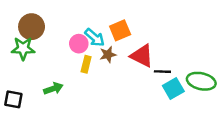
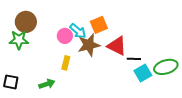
brown star: (108, 55) -> (89, 45), size x1.6
yellow rectangle: (86, 64) -> (66, 63), moved
green ellipse: (201, 81) -> (166, 67), turned -30
green arrow: (53, 88) -> (47, 84), moved

